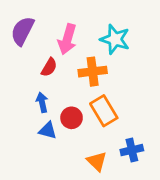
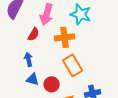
red circle: (72, 118) -> (52, 84), moved

